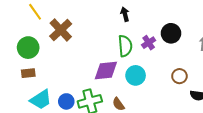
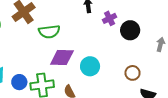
purple cross: (149, 43) -> (110, 18), moved
green semicircle: (125, 46) -> (49, 32), moved, turned 80

